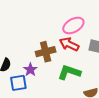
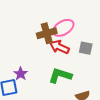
brown cross: (46, 52) -> (47, 33), moved

